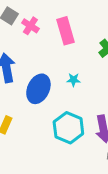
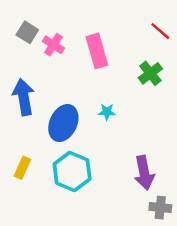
cyan hexagon: (68, 128) -> (72, 171), moved

